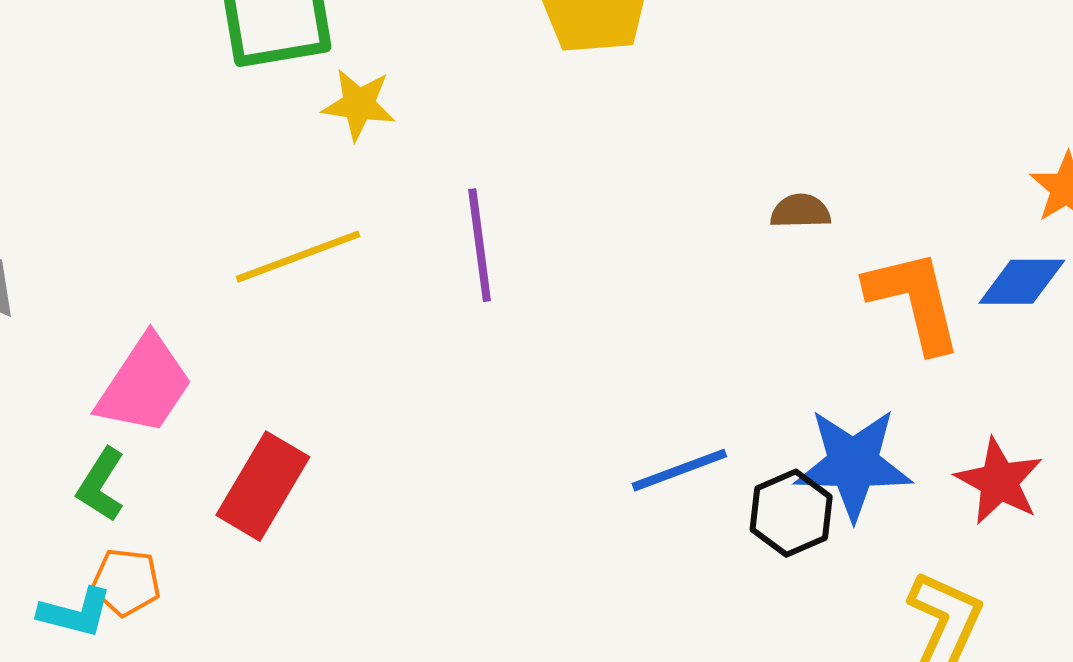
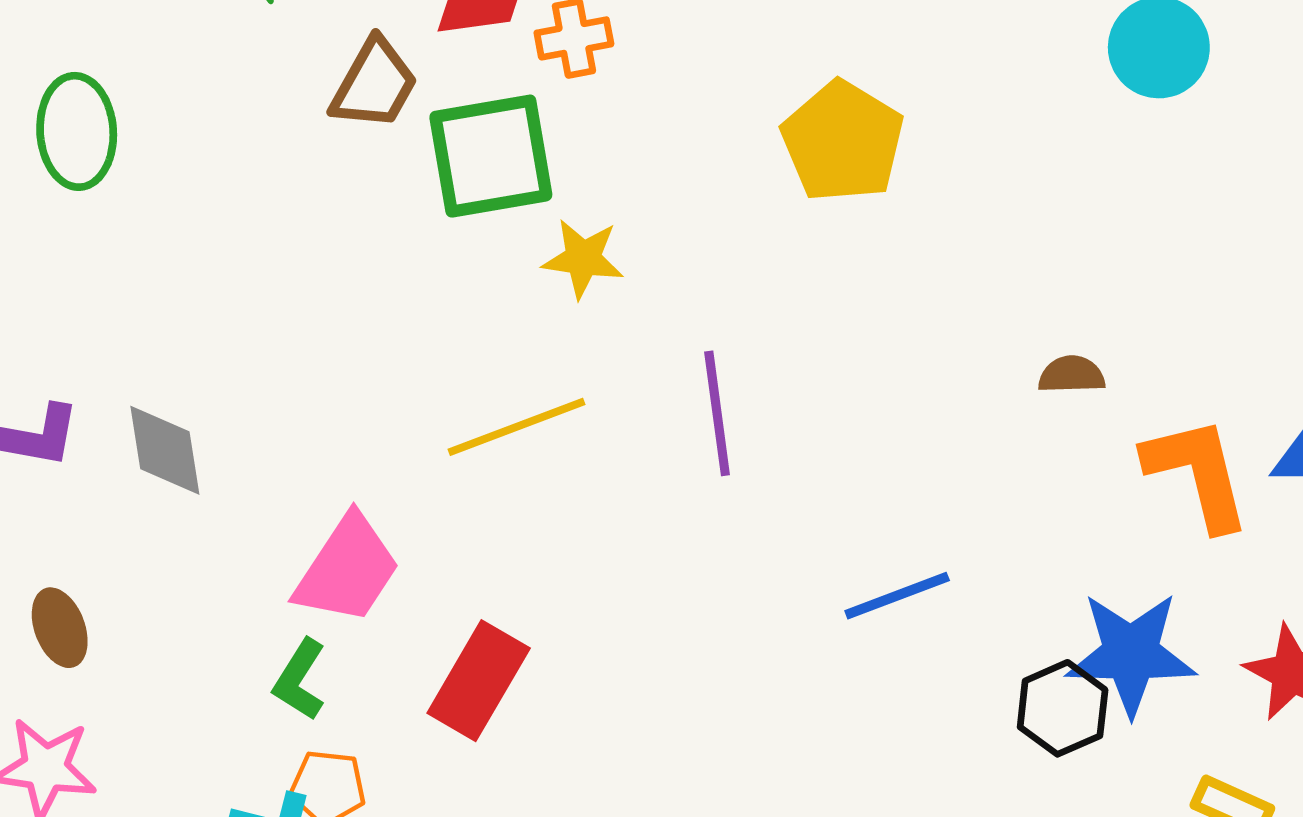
blue line: (679, 470) -> (897, 596), moved

